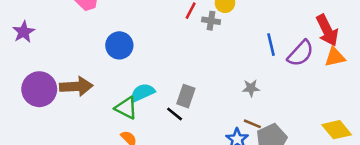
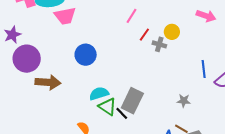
purple circle: (39, 89) -> (27, 59), moved
gray rectangle: (186, 96) -> (132, 101), size x1.4
green triangle: (126, 108) -> (107, 107), moved

